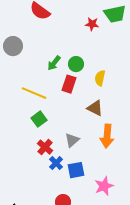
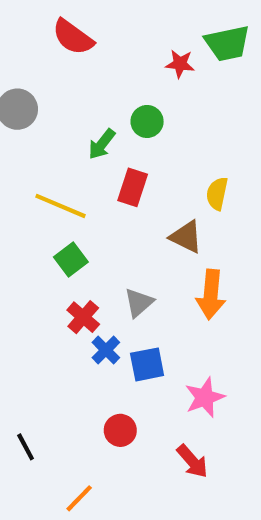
green circle: (76, 64) -> (147, 121), moved
yellow semicircle: (100, 78) -> (217, 194), moved

